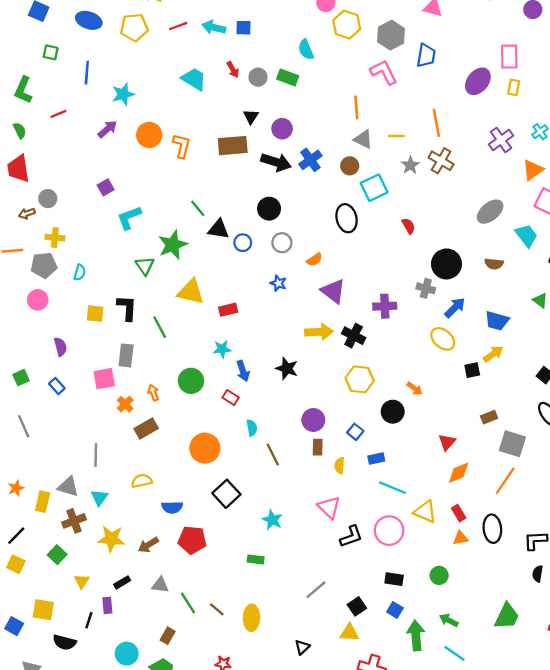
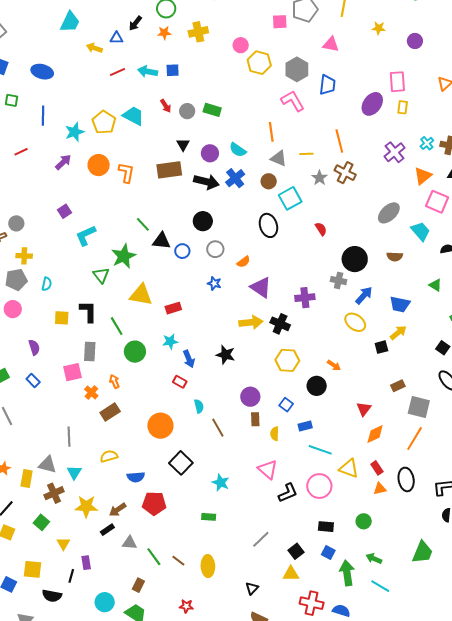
yellow pentagon: (134, 27) -> (104, 122), moved, turned -30
cyan semicircle: (306, 50) -> (238, 150), moved, turned -30
green circle: (191, 381) -> (135, 352), moved
black rectangle: (122, 582) -> (107, 530), moved

